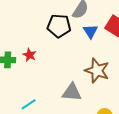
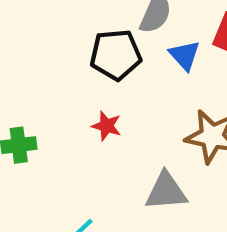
red star: (30, 55) -> (106, 126), moved

